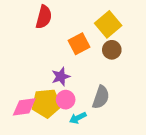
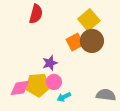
orange square: (79, 44) -> (75, 42), moved
brown circle: (112, 50) -> (92, 41), size x1.5
gray semicircle: (101, 97) -> (106, 95), moved, turned -102

